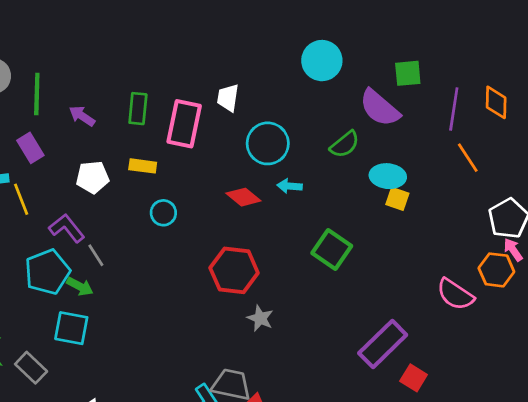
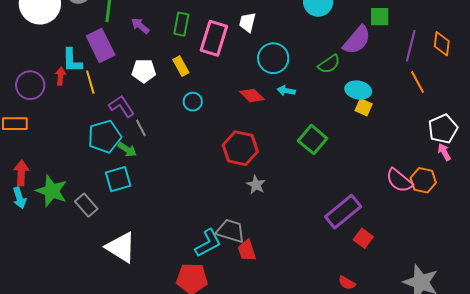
purple semicircle: (380, 108) -> (357, 40), turned -96
purple rectangle: (30, 148) -> (101, 45), size x1.5
yellow rectangle: (143, 166) -> (181, 66), turned 48
orange hexagon: (496, 270) -> (423, 180), moved
cyan square: (71, 328) -> (118, 179), turned -32

